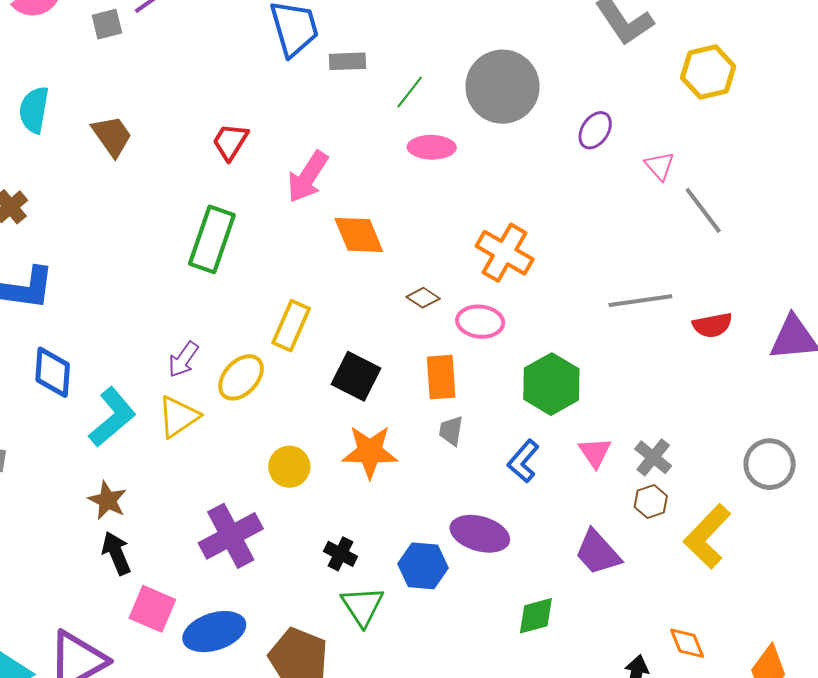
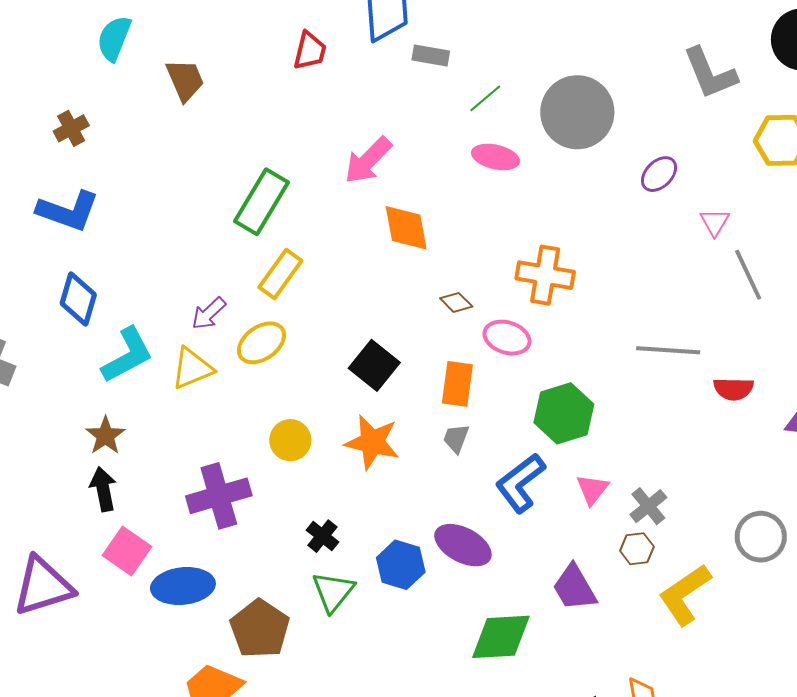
red trapezoid: (230, 142) -> (310, 51), moved, turned 150
orange cross: (505, 253) -> (545, 275), turned -32
yellow rectangle: (291, 326) -> (280, 274), moved
blue L-shape: (523, 461) -> (520, 483), size x1.4
green diamond: (536, 616) -> (501, 637), size x1.5

